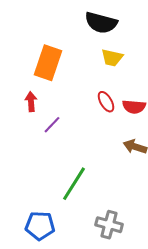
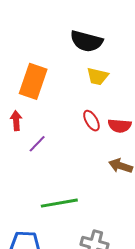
green line: (74, 184) -> (59, 203), turned 48

